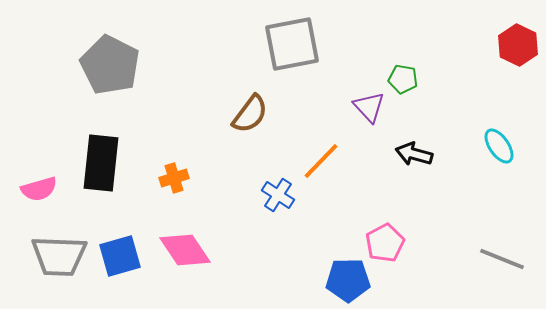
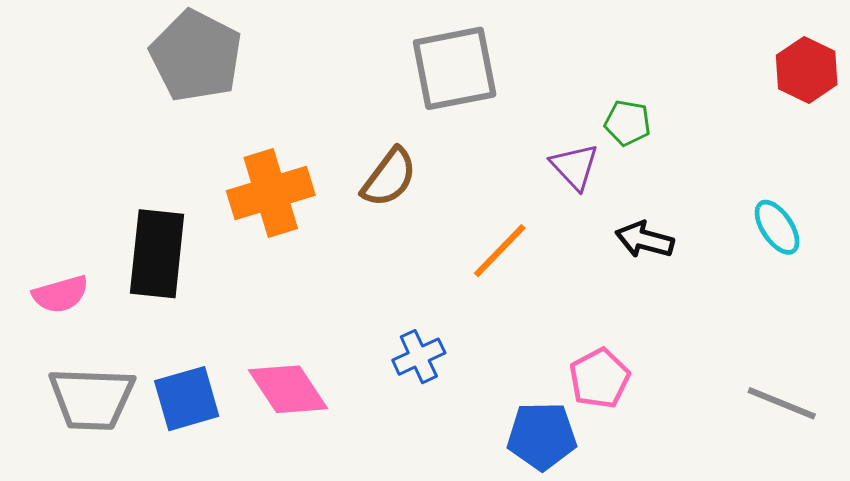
gray pentagon: (110, 65) -> (196, 56), moved
orange cross: (174, 178) -> (271, 193), moved, size x1.8
blue cross: (278, 195) -> (419, 357), moved, turned 32

